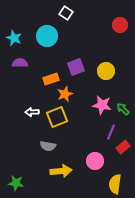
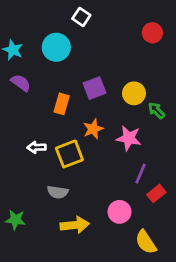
purple semicircle: (20, 63) -> (21, 83), turned 35
orange rectangle: (51, 79) -> (62, 104), turned -56
orange star: (65, 94) -> (93, 129), moved
green arrow: (123, 109) -> (156, 110), moved
green star: (16, 183) -> (15, 220), moved
yellow semicircle: (115, 184) -> (146, 242), turned -42

